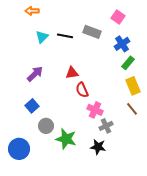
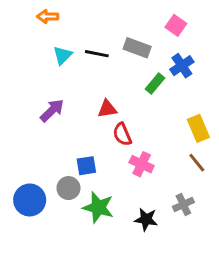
green rectangle: (128, 63) -> (155, 84), moved
blue square: (32, 106) -> (86, 166), moved, turned 32
gray cross: (106, 126) -> (183, 204), moved
blue circle: (19, 149) -> (30, 200), moved

